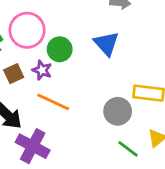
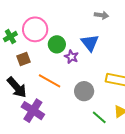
purple star: (42, 70) -> (71, 57), moved
gray circle: (118, 111) -> (84, 91), moved

